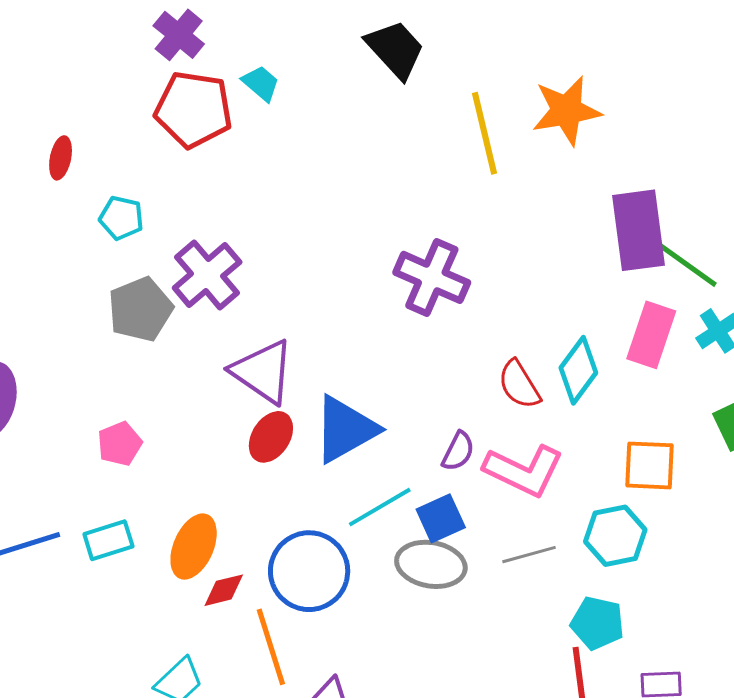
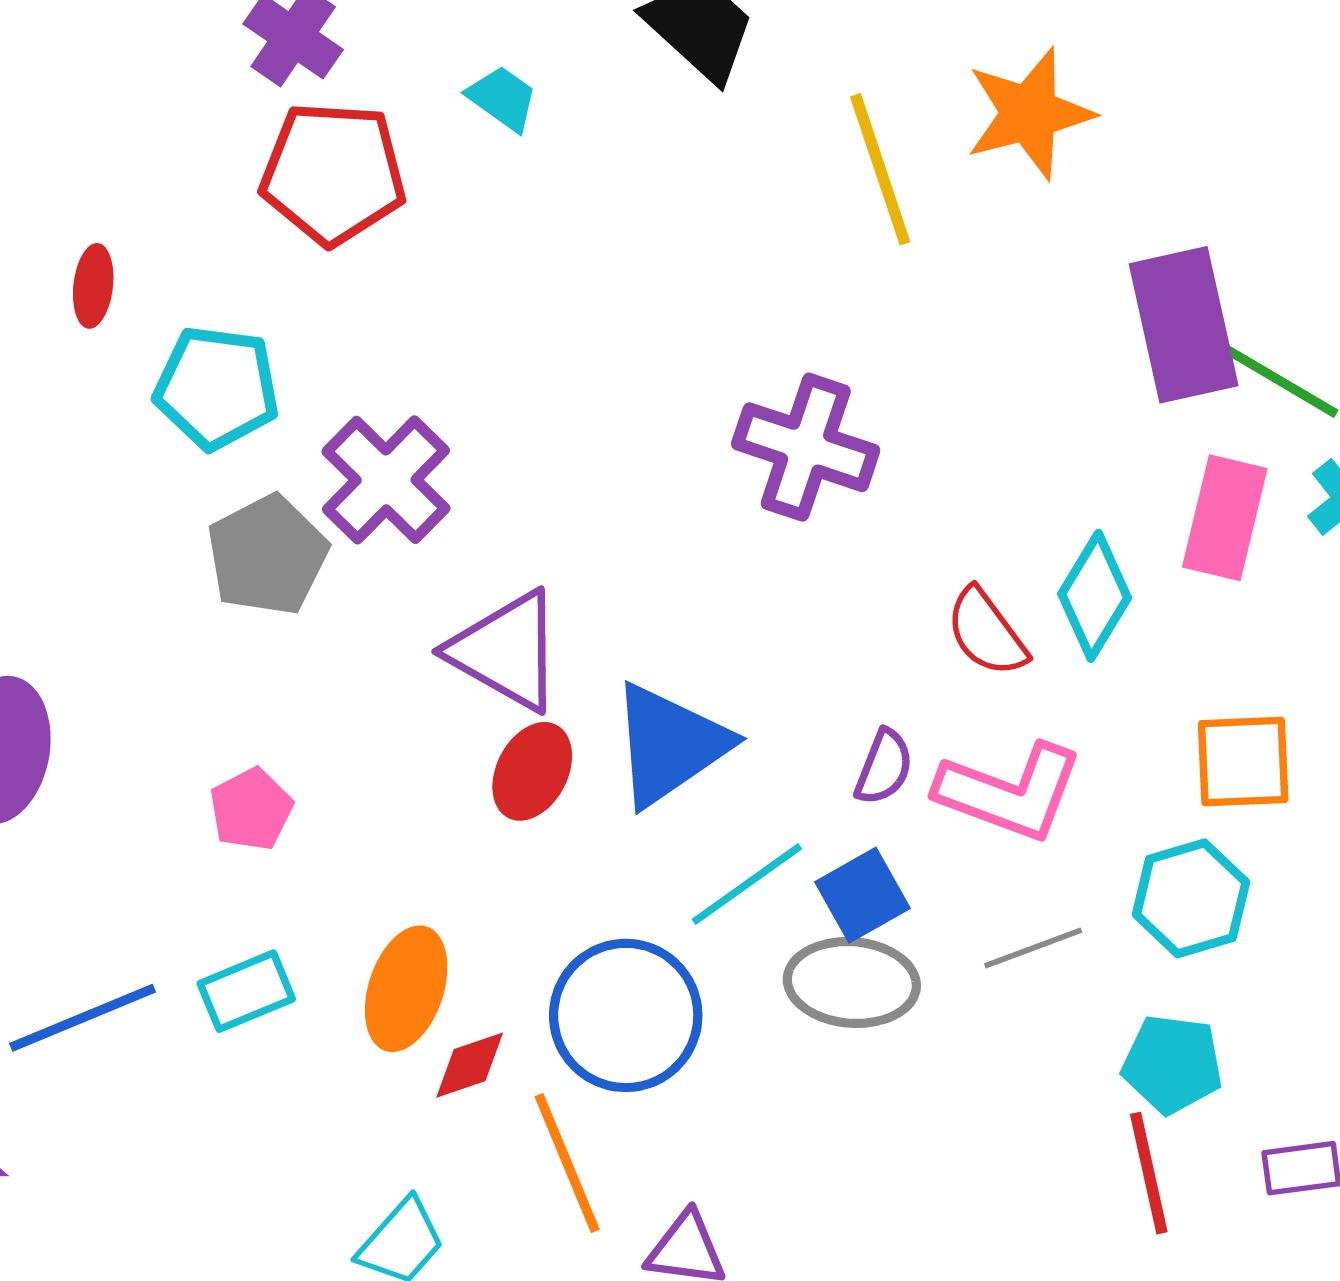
cyan trapezoid: (261, 83) -> (502, 98), moved
cyan pentagon: (121, 218) -> (217, 388), size x1.5

